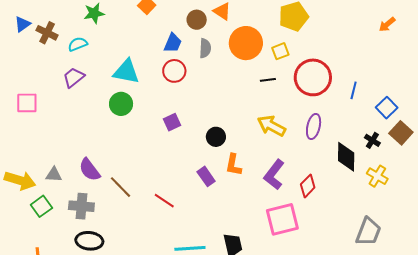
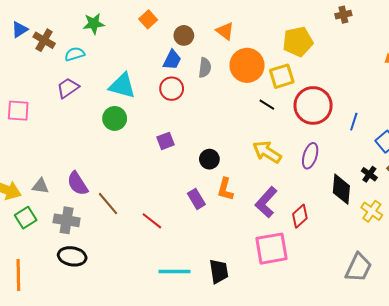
brown circle: (197, 20) -> (184, 35), moved
yellow square: (280, 51) -> (282, 76), size x1.4
black line: (268, 80) -> (267, 105), turned 35

